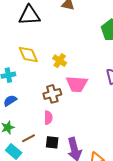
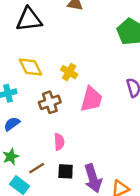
pink trapezoid: (77, 84) -> (91, 99), turned -75
brown cross: (52, 94) -> (50, 102), moved

